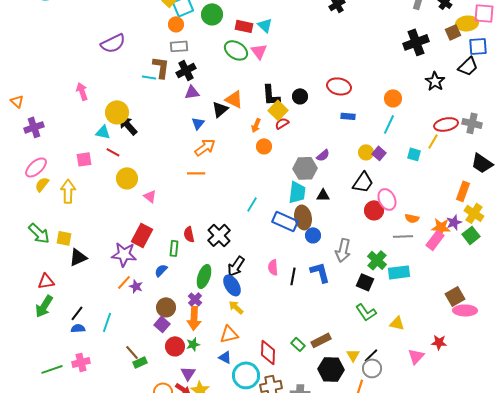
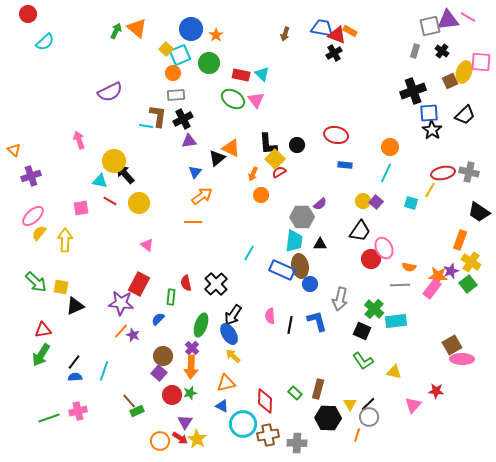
yellow ellipse: (467, 23) -> (464, 72), turned -65
blue square: (478, 46) -> (429, 113), moved
yellow circle: (127, 178) -> (139, 203), moved
brown rectangle: (321, 340) -> (318, 389), turned -48

